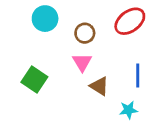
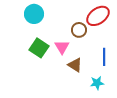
brown circle: (85, 33) -> (79, 30), moved
green square: (34, 79) -> (39, 48), moved

